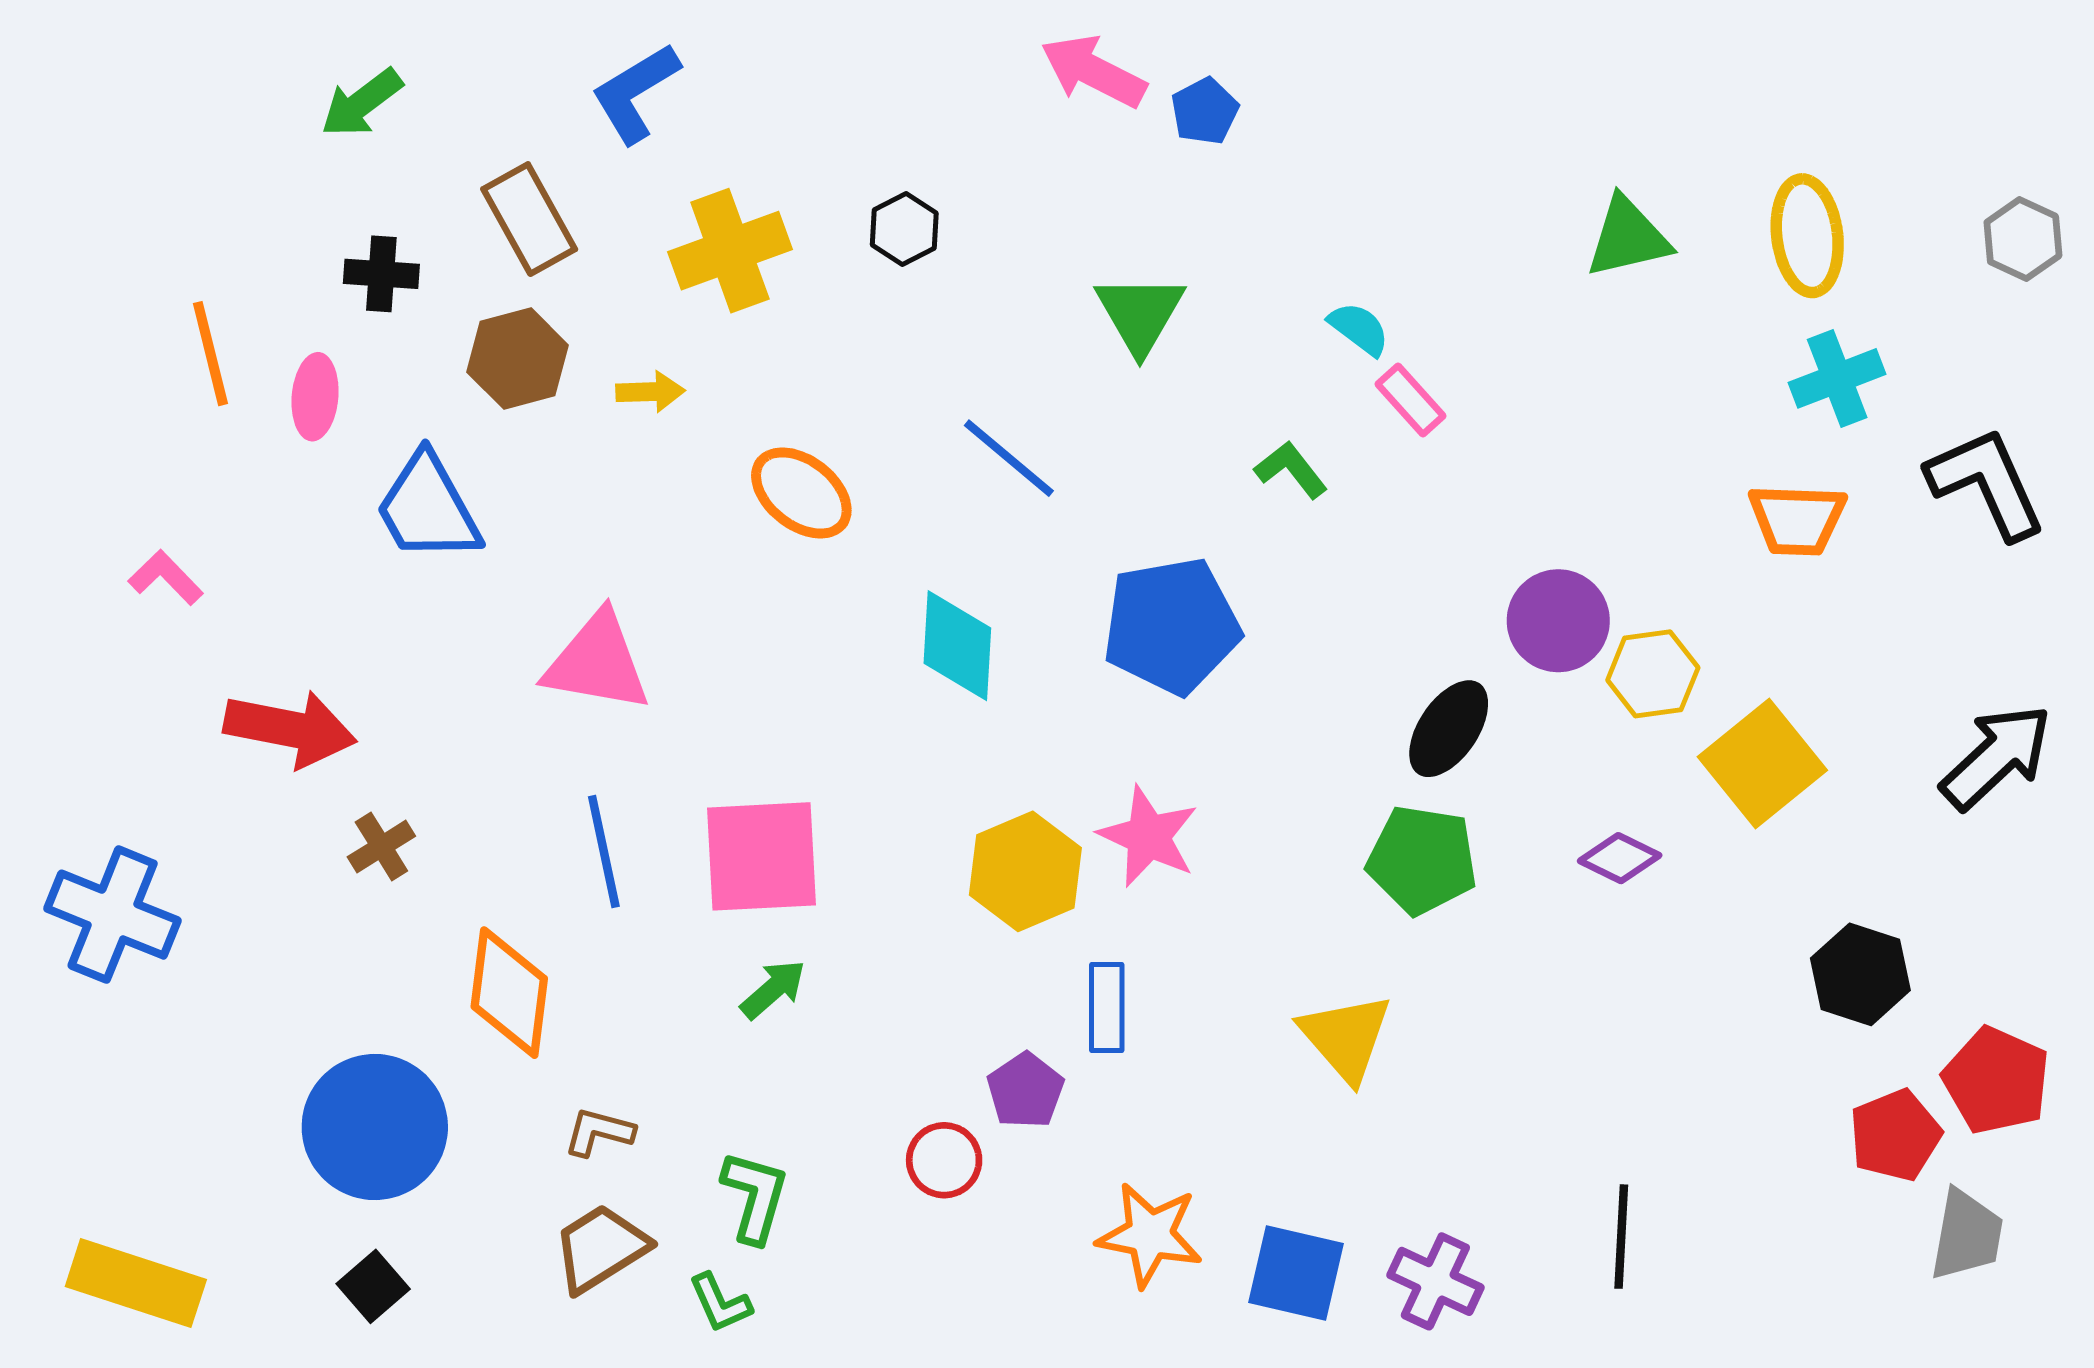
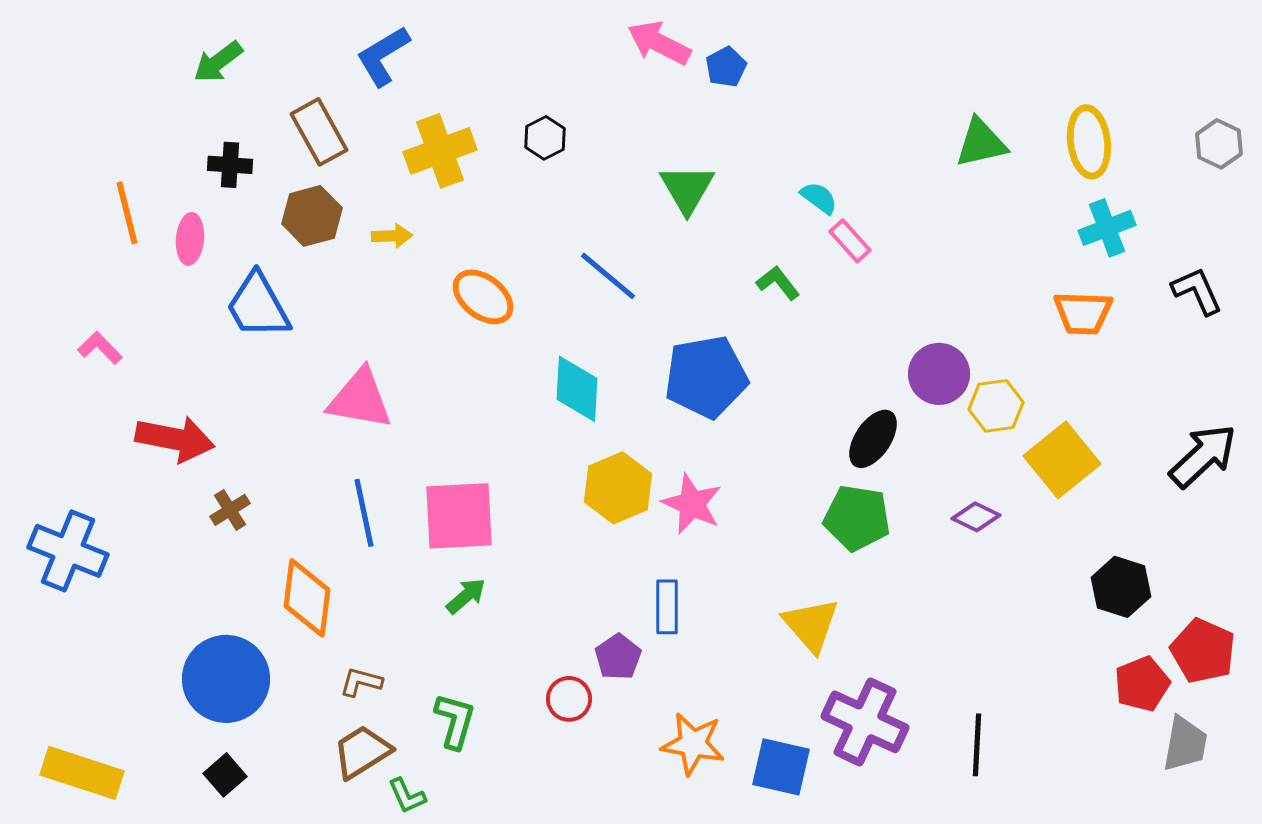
black L-shape: (1986, 483) -> (1197, 291), size x0.7
yellow hexagon: (1025, 871) -> (618, 488), moved
purple cross: (1435, 1281) -> (865, 722), moved, size x1.5
green L-shape: (720, 1303) -> (407, 796), moved

